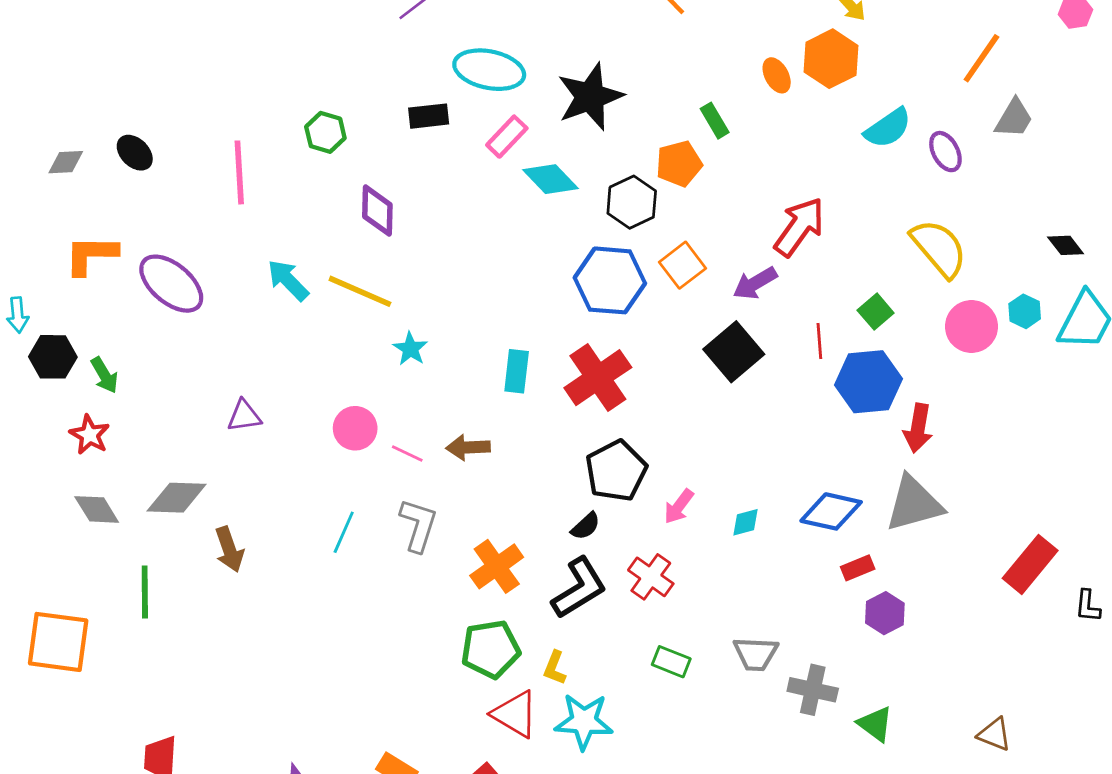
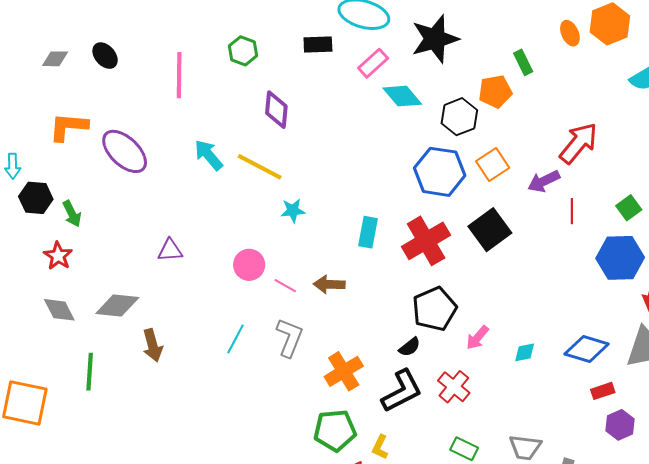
red line: (819, 341) -> (572, 211), moved
cyan star: (410, 349) -> (293, 211), turned 30
black square: (734, 352) -> (490, 230), moved

